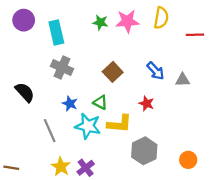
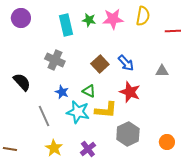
cyan rectangle: (56, 33) -> (66, 25), moved
blue arrow: (156, 71) -> (126, 63), moved
red star: (147, 104) -> (130, 92), size x1.5
purple cross: (86, 168) -> (88, 149), moved

